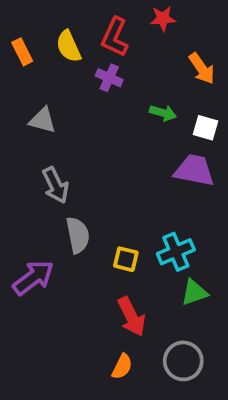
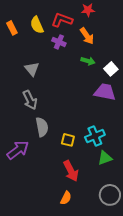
red L-shape: (115, 37) -> (62, 20), turned 85
orange arrow: (202, 68) -> (87, 36), moved
gray triangle: (43, 120) -> (32, 69), moved, turned 35
white square: (205, 128) -> (111, 69), turned 32
gray circle: (183, 361) -> (110, 195), moved

